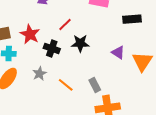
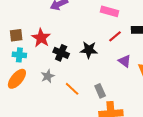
red line: (65, 24) -> (115, 36), moved

